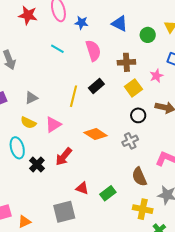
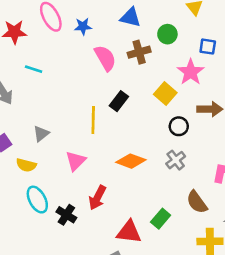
green circle: (148, 35) -> (167, 34), moved
cyan line: (57, 49) -> (34, 69), moved
brown cross: (126, 62) -> (139, 52), moved
pink star: (156, 76) -> (191, 72), size x1.5
yellow semicircle: (28, 123) -> (26, 165), moved
red triangle: (82, 188) -> (129, 232), size x1.5
green rectangle: (108, 193) -> (161, 219), moved

